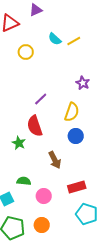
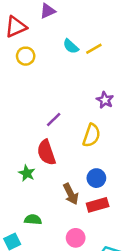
yellow circle: (26, 52) -> (26, 56), moved
blue circle: (76, 136) -> (96, 178), moved
red rectangle: (77, 187) -> (98, 205), moved
pink circle: (44, 196) -> (76, 238), moved

